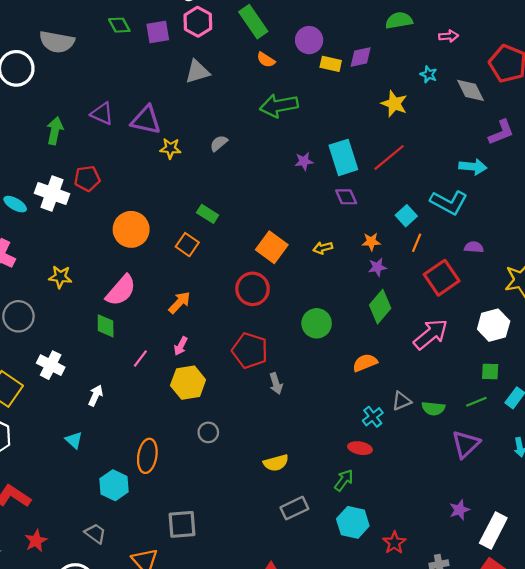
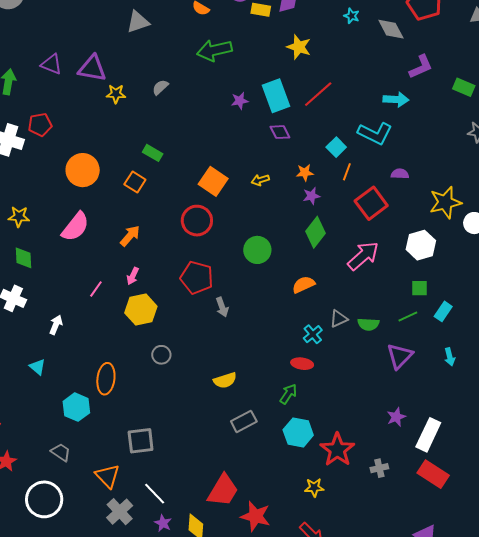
yellow star: (394, 104) -> (299, 47), moved
green diamond: (106, 326) -> (24, 258), moved
red star: (394, 543) -> (337, 450), size x1.6

